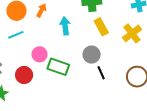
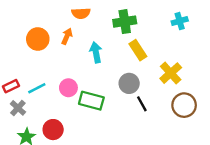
yellow cross: (132, 33) -> (171, 73), moved
cyan line: (16, 35) -> (37, 88), moved
red circle: (24, 75) -> (53, 130), moved

